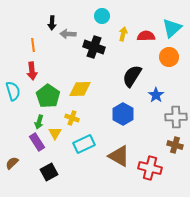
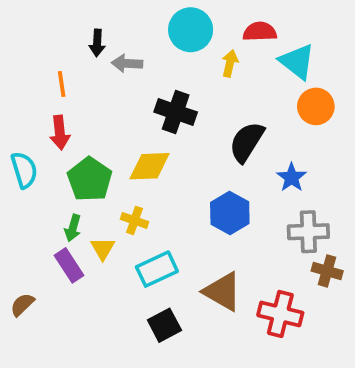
cyan circle: (102, 16) -> (191, 30), size x1.5
cyan triangle: (172, 28) -> (297, 62), moved, turned -40
red semicircle: (146, 36) -> (260, 32), moved
black cross: (94, 47) -> (176, 112), moved
gray cross: (176, 117) -> (308, 232), moved
black square: (49, 172) -> (164, 325), moved

